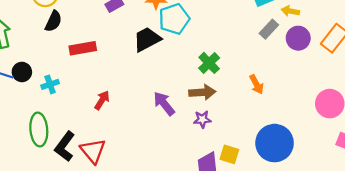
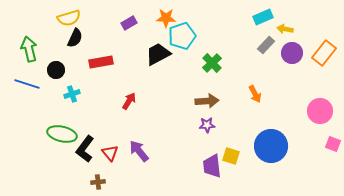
green cross: (209, 63) -> (212, 63), moved
black circle: (22, 72) -> (56, 70), moved
red arrow: (102, 100) -> (129, 101), moved
purple arrow: (164, 104) -> (139, 151), moved
green ellipse: (39, 130) -> (62, 134), turned -72
red triangle: (93, 151) -> (110, 153), size x0.7

